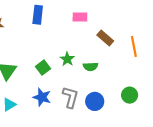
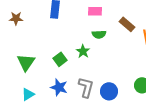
brown rectangle: (105, 38) -> (127, 24), moved
green semicircle: (90, 67) -> (99, 34), moved

